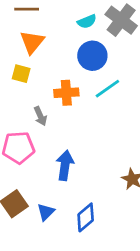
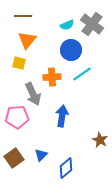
gray arrow: (40, 116) -> (33, 94), size x1.6
blue arrow: (65, 165) -> (62, 116), moved
blue triangle: (46, 212) -> (41, 155), moved

